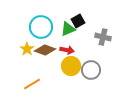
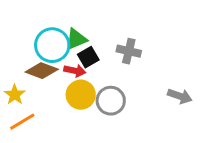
black square: (78, 21) -> (88, 57), moved
cyan circle: (41, 27) -> (52, 45), moved
yellow star: (27, 49) -> (15, 95), moved

